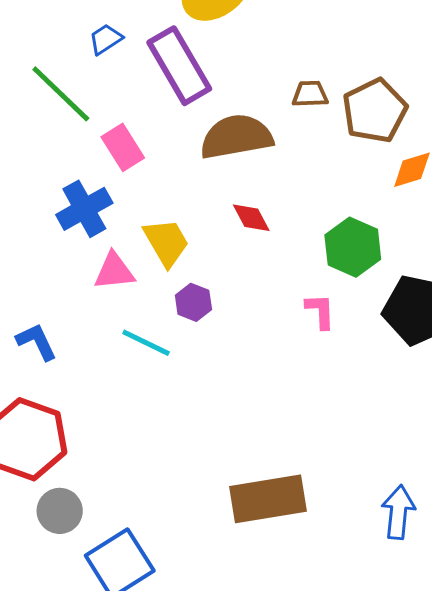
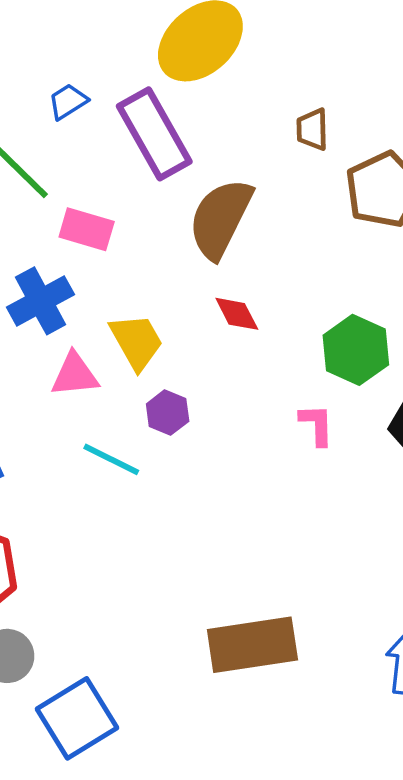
brown trapezoid: (310, 94) -> (312, 129), moved, turned -90
brown semicircle: (236, 137) -> (220, 218), turned -54
pink rectangle: (123, 147) -> (87, 229), turned -42

